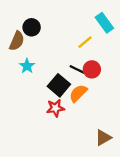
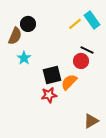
yellow line: (85, 42) -> (75, 24), moved
black line: (77, 69) -> (87, 50), moved
black square: (59, 85) -> (52, 75), turned 36

